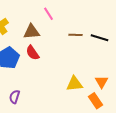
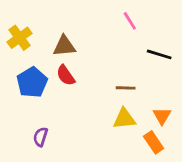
pink line: (49, 14) -> (130, 21), moved
brown line: (76, 35) -> (126, 88), moved

